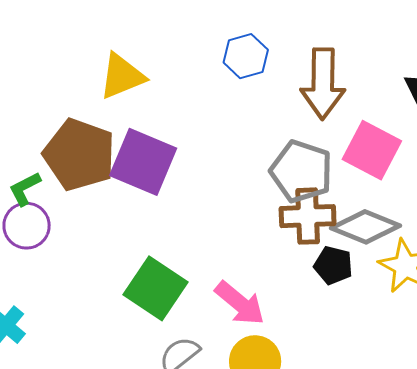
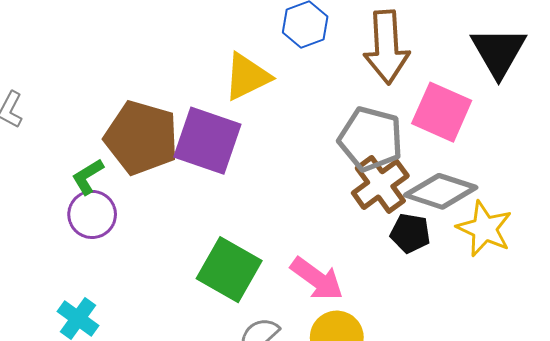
yellow triangle: (122, 76) -> (247, 77), moved
brown cross: (308, 216) -> (380, 184), turned -30

